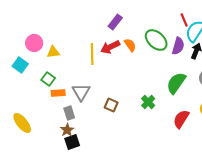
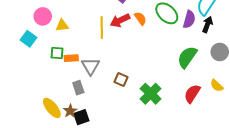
green square: (48, 79) -> (57, 53), turned -32
orange rectangle: (58, 93) -> (71, 58), moved
green cross: (148, 102) -> (151, 94), moved, size x1.5
yellow ellipse: (22, 123) -> (52, 108), moved
brown star: (67, 130) -> (70, 111), moved

